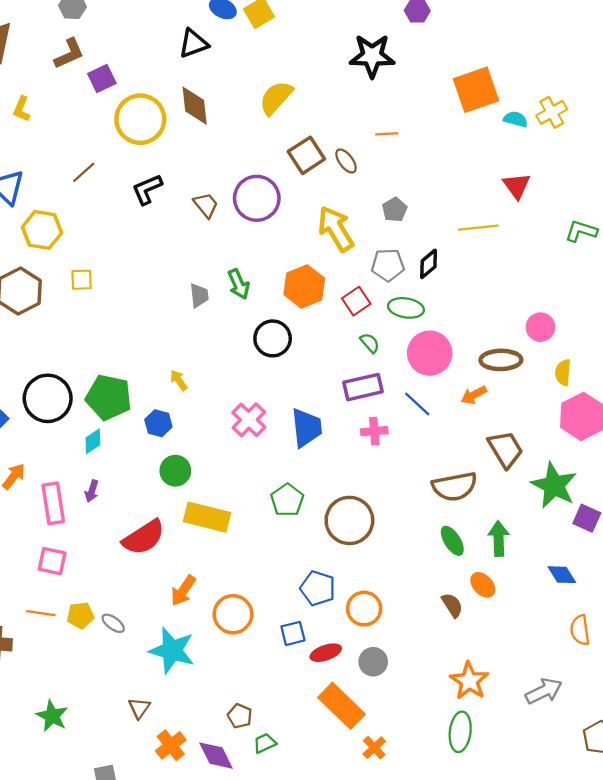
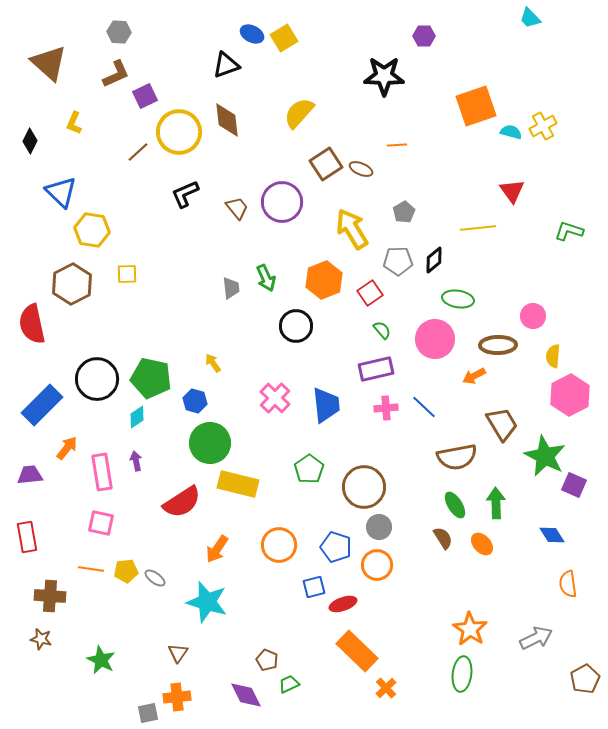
brown ellipse: (346, 161) -> (361, 169), turned -30
brown line: (84, 172) -> (138, 152), moved
green ellipse: (406, 308) -> (458, 299), moved
blue line: (417, 404) -> (424, 407), moved
green circle: (175, 471) -> (210, 443), size x1.5
purple arrow: (92, 491) -> (136, 461), turned 150
brown semicircle: (452, 605) -> (443, 538), moved
orange circle: (233, 614) -> (279, 545), moved
gray circle: (373, 662) -> (379, 527), moved
orange cross: (171, 745) -> (177, 697), moved, turned 32

